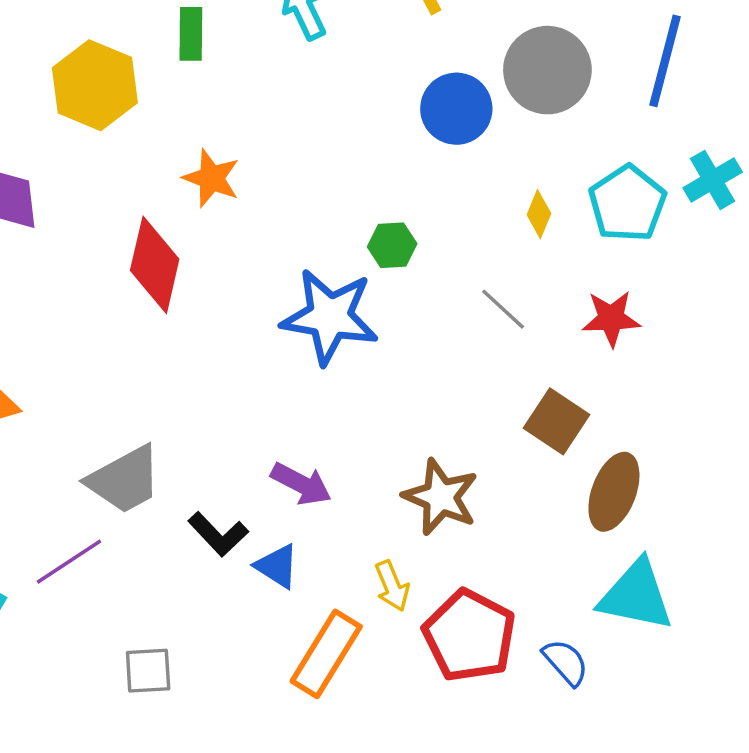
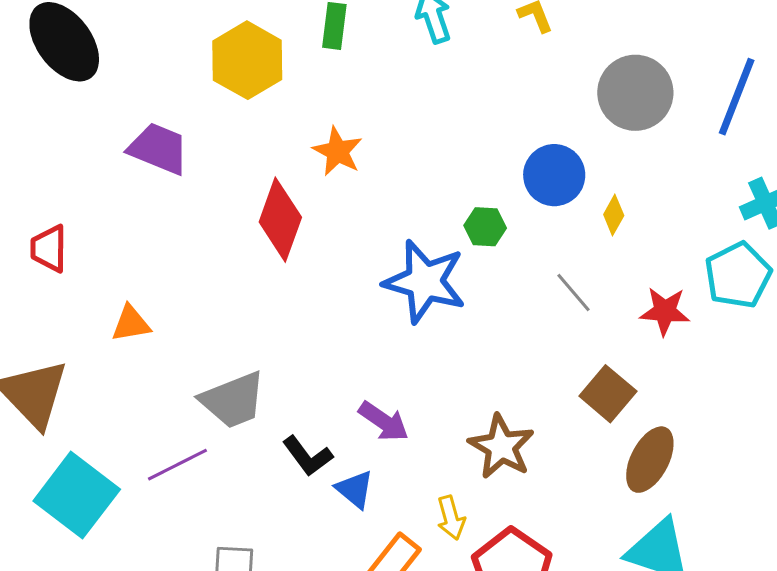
blue circle: (456, 109) -> (554, 175), moved
cyan pentagon: (627, 204) -> (738, 275), moved

